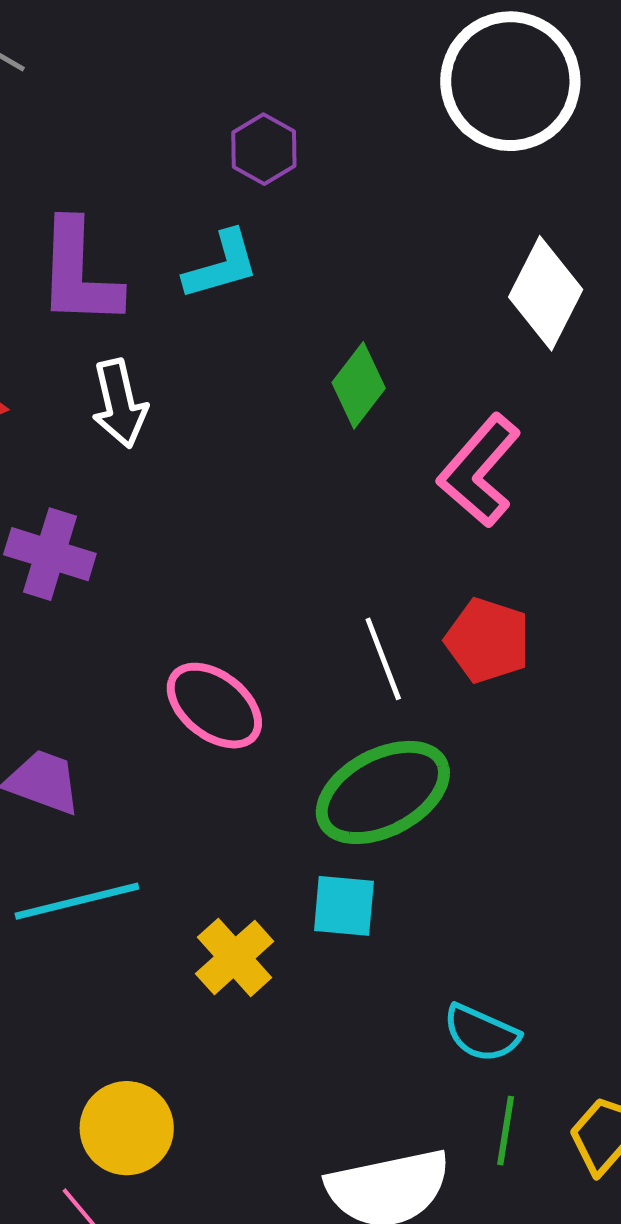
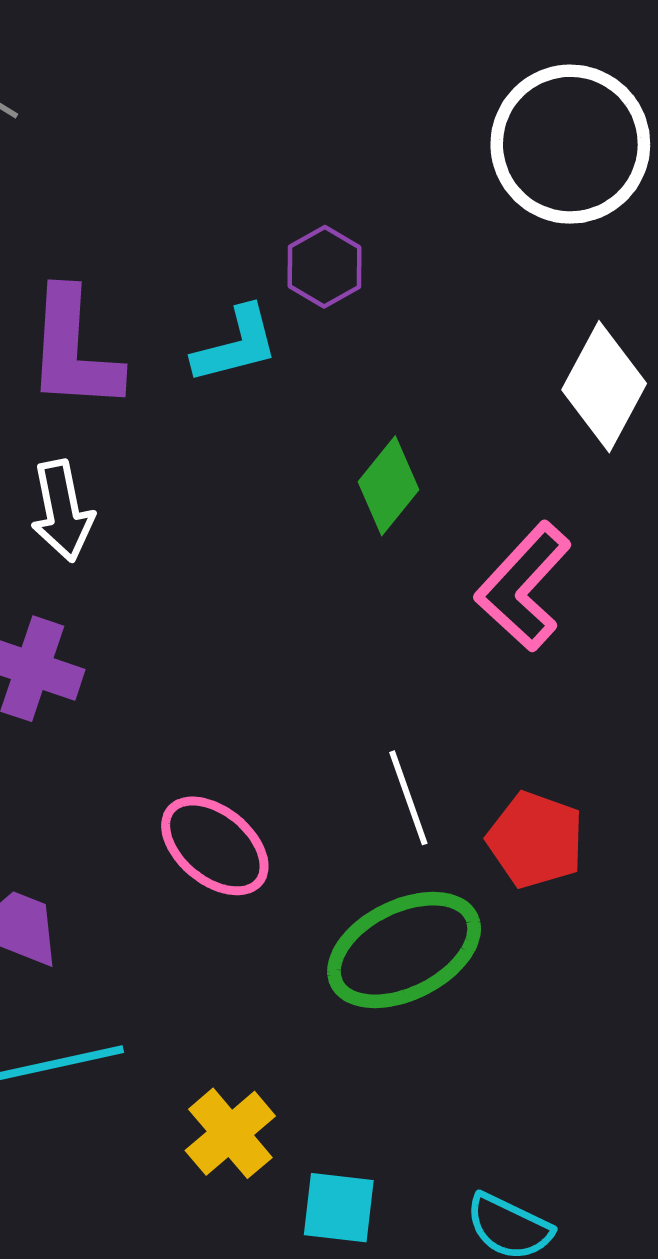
purple hexagon: (264, 149) -> (324, 267), moved
white arrow: (120, 404) -> (62, 511), moved
red pentagon: (488, 640) -> (536, 840), moved
cyan square: (344, 906) -> (339, 1208), moved

